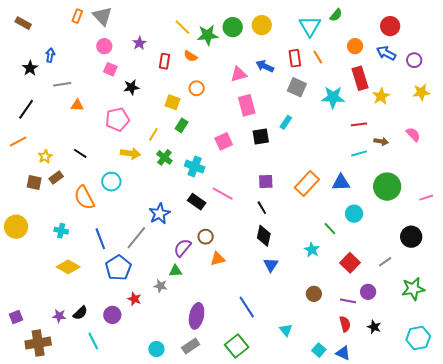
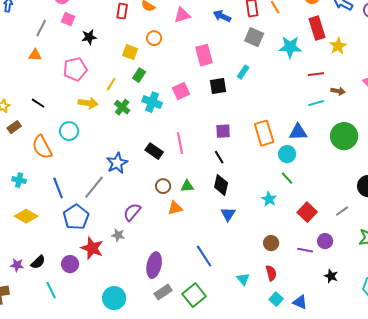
pink triangle: (239, 74) -> (182, 15), moved
gray line: (62, 84) -> (41, 28), moved, turned -54
cyan cross: (195, 166) -> (152, 102), moved
orange rectangle: (307, 184) -> (264, 133), turned -60
pink line: (223, 194) -> (180, 143), turned 50
cyan circle: (354, 214) -> (287, 154), moved
purple semicircle: (183, 248) -> (132, 212), moved
green triangle: (176, 271) -> (187, 186), moved
red star: (134, 299) -> (92, 248), size x1.6
red semicircle: (345, 324) -> (271, 273), moved
gray rectangle: (191, 346) -> (163, 292), moved
cyan circle: (156, 349) -> (114, 298), size x1.5

